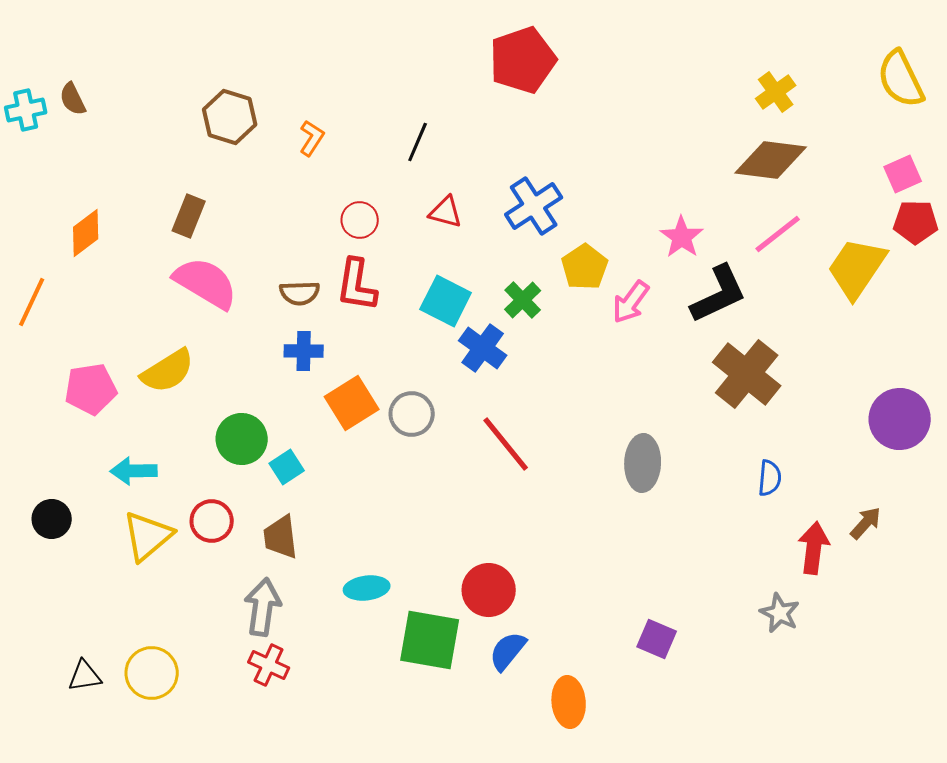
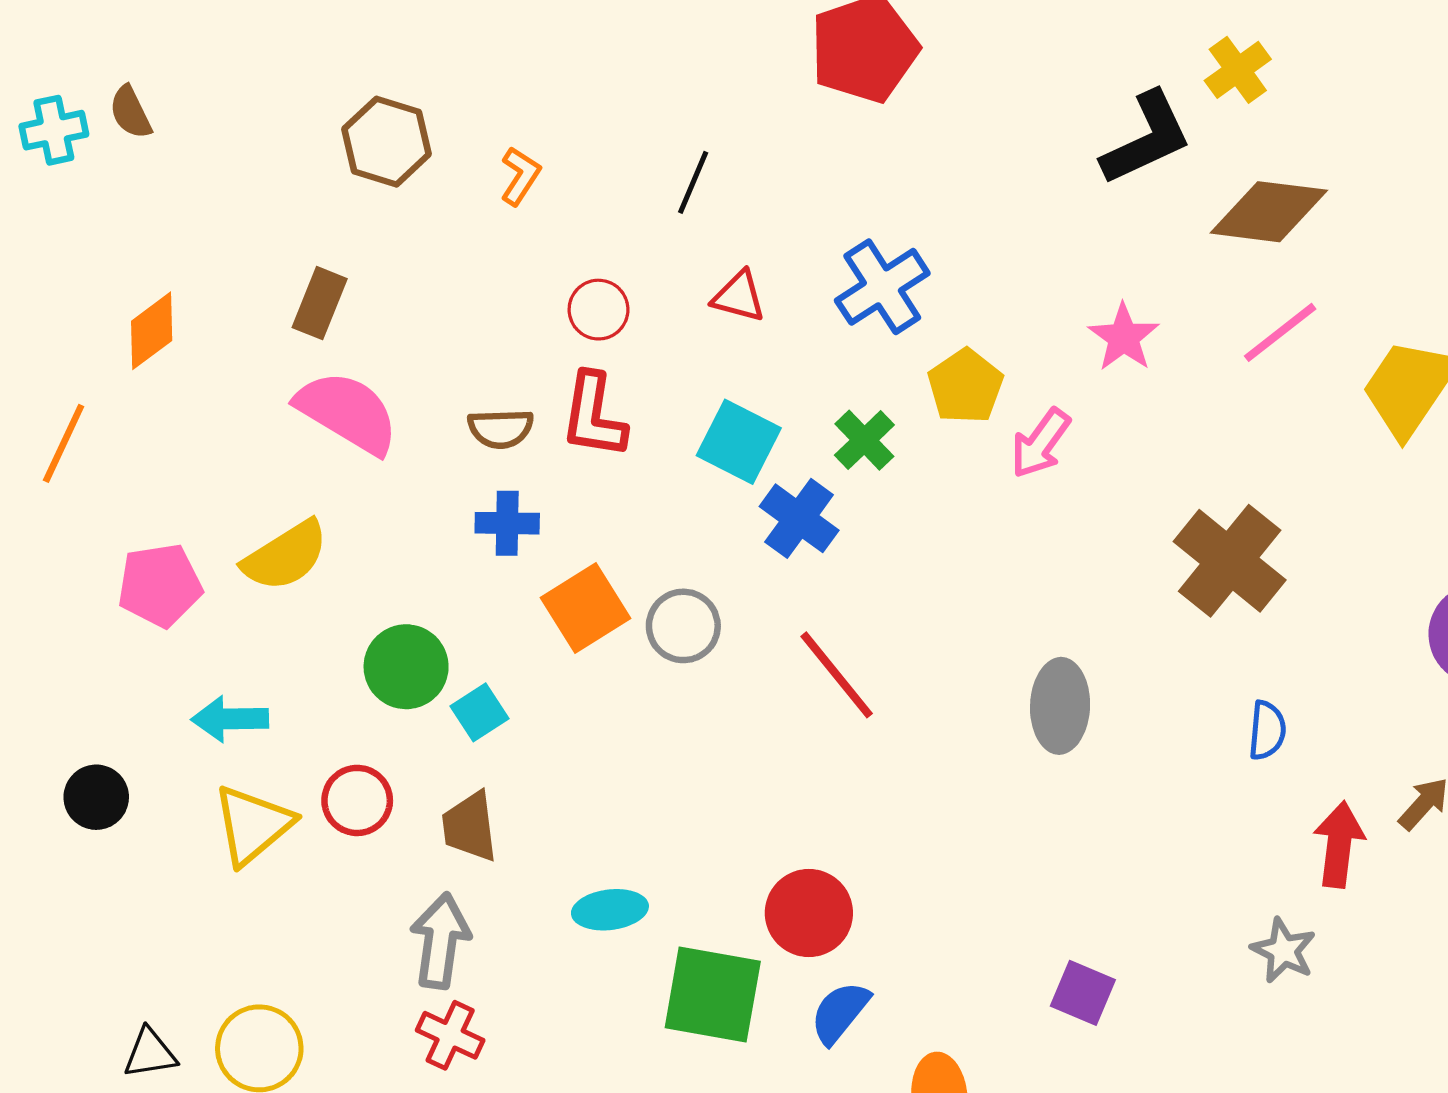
yellow cross: (776, 92) -> (1238, 70), moved
black L-shape: (719, 294) -> (1146, 138), moved

